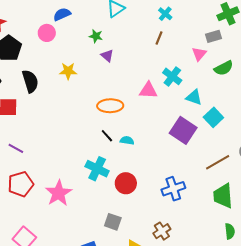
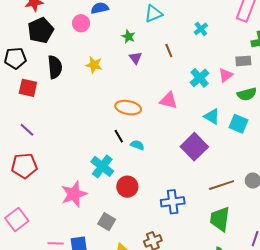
brown line: (159, 38) -> (169, 50), moved, turned -56
cyan cross: (172, 76) -> (200, 78), moved
cyan square: (213, 117) -> (238, 124), moved, turned -36
pink star: (59, 193) -> (74, 194), moved

